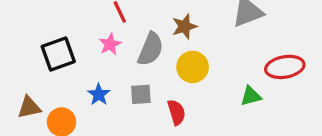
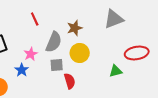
pink star: (110, 44) -> (31, 54), moved
gray square: (141, 94) -> (57, 65), moved

